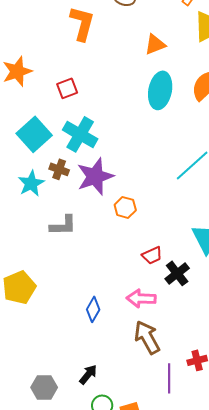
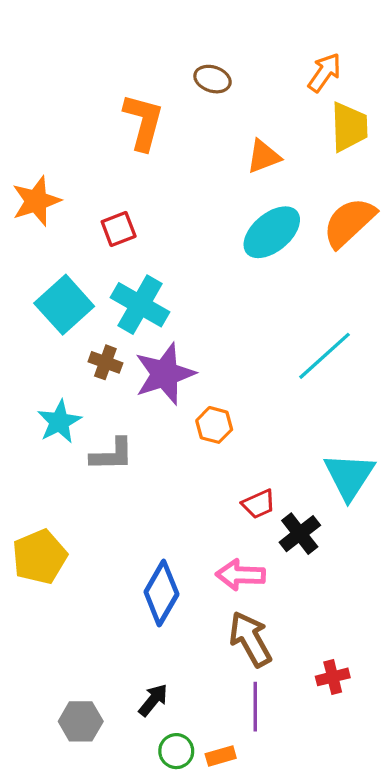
cyan ellipse: (160, 90) -> (272, 232), turned 39
cyan star: (31, 183) -> (59, 422), moved
blue diamond: (93, 309) -> (161, 593), size x1.5
purple line: (169, 378) -> (255, 707), moved

